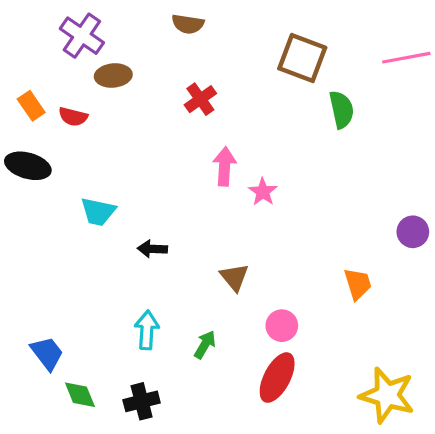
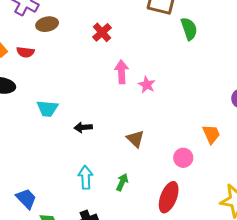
pink circle: (282, 326) -> (183, 158), moved

